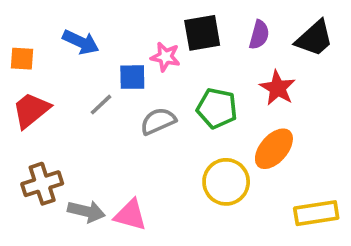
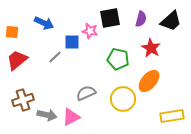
gray semicircle: (158, 121) -> (86, 93), moved
pink triangle: (130, 215) -> (71, 117), turned -42

